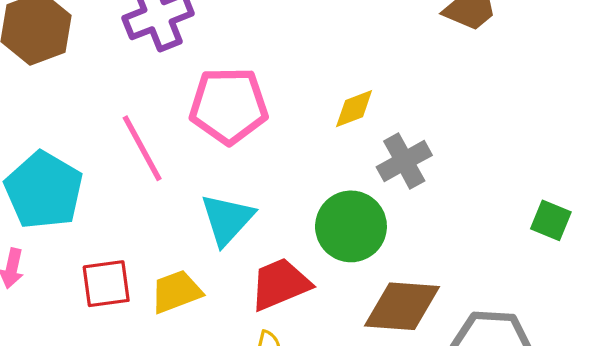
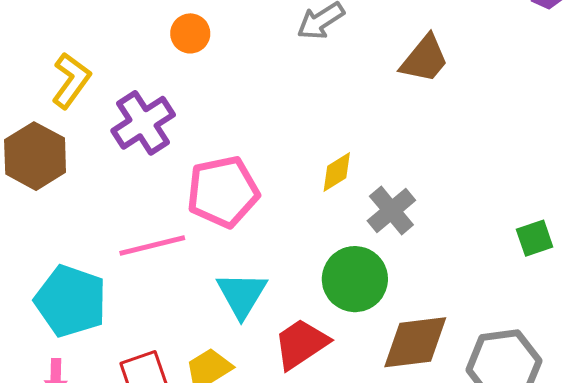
pink line: (142, 148) -> (152, 245), turned -64
green square: (551, 220) -> (535, 238), turned -30

